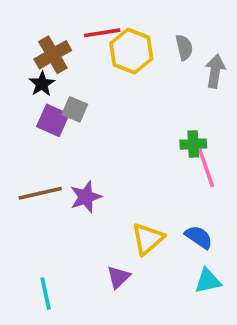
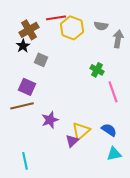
gray semicircle: (184, 47) -> (101, 26), turned 112
purple square: (53, 120) -> (27, 87), moved
green cross: (193, 144) -> (97, 70), moved, turned 32
purple star: (86, 197) -> (50, 120), moved
purple triangle: (118, 277) -> (72, 141), moved

